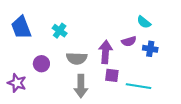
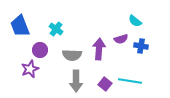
purple circle: (41, 64) -> (40, 50), moved
purple square: (112, 75) -> (105, 84), moved, turned 32
purple star: (17, 83) -> (30, 69), moved, turned 30

